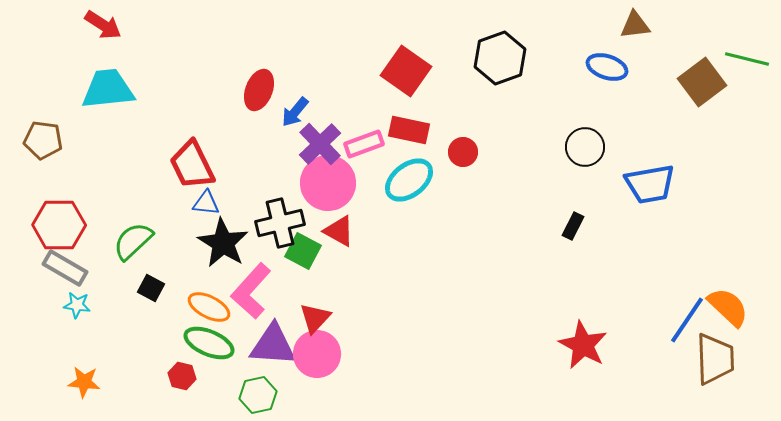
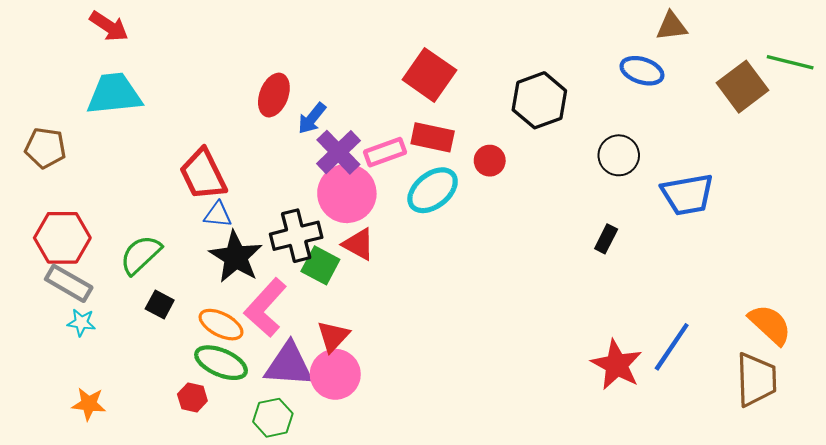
black hexagon: (500, 58) -> (539, 100), moved
blue line: (687, 320) -> (672, 347), moved

